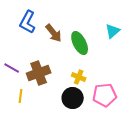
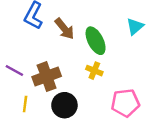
yellow cross: (79, 77) -> (94, 71), moved
black circle: (73, 98) -> (64, 105), moved

